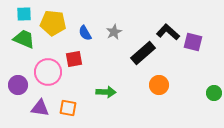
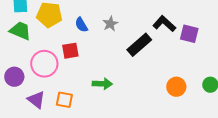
orange circle: (159, 85) -> (176, 87), moved
purple triangle: (40, 108) -> (36, 100), turned 30

